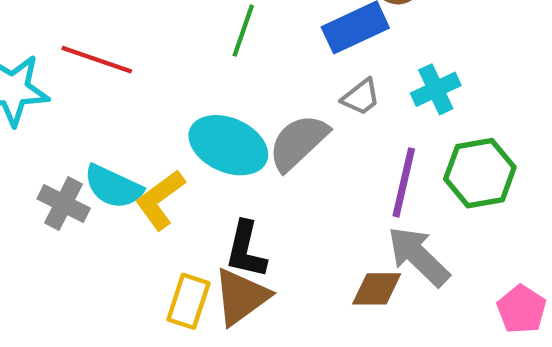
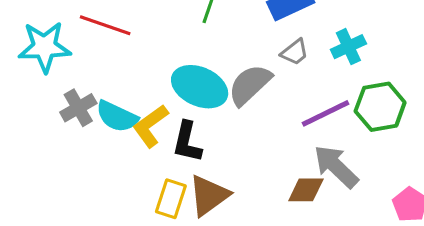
purple line: (404, 182) -> (326, 113), turned 51
gray cross: (64, 204) -> (78, 108), moved, turned 33
black L-shape: (246, 250) -> (187, 142), moved

